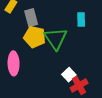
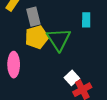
yellow pentagon: (35, 37) -> (37, 37), turned -30

